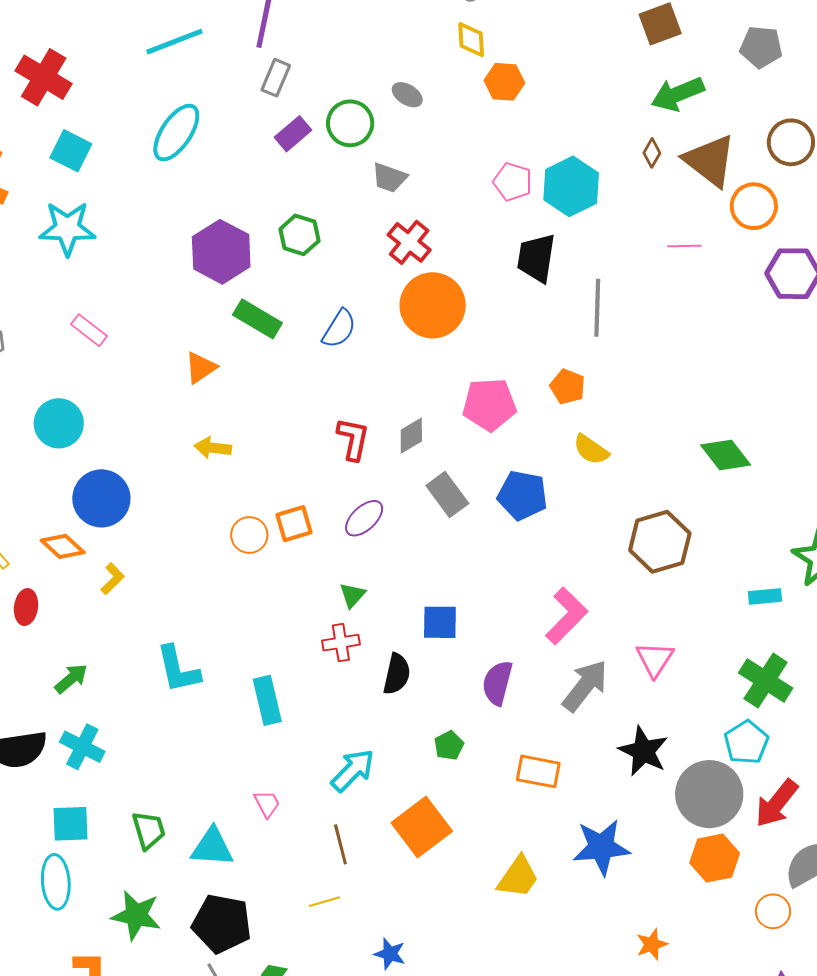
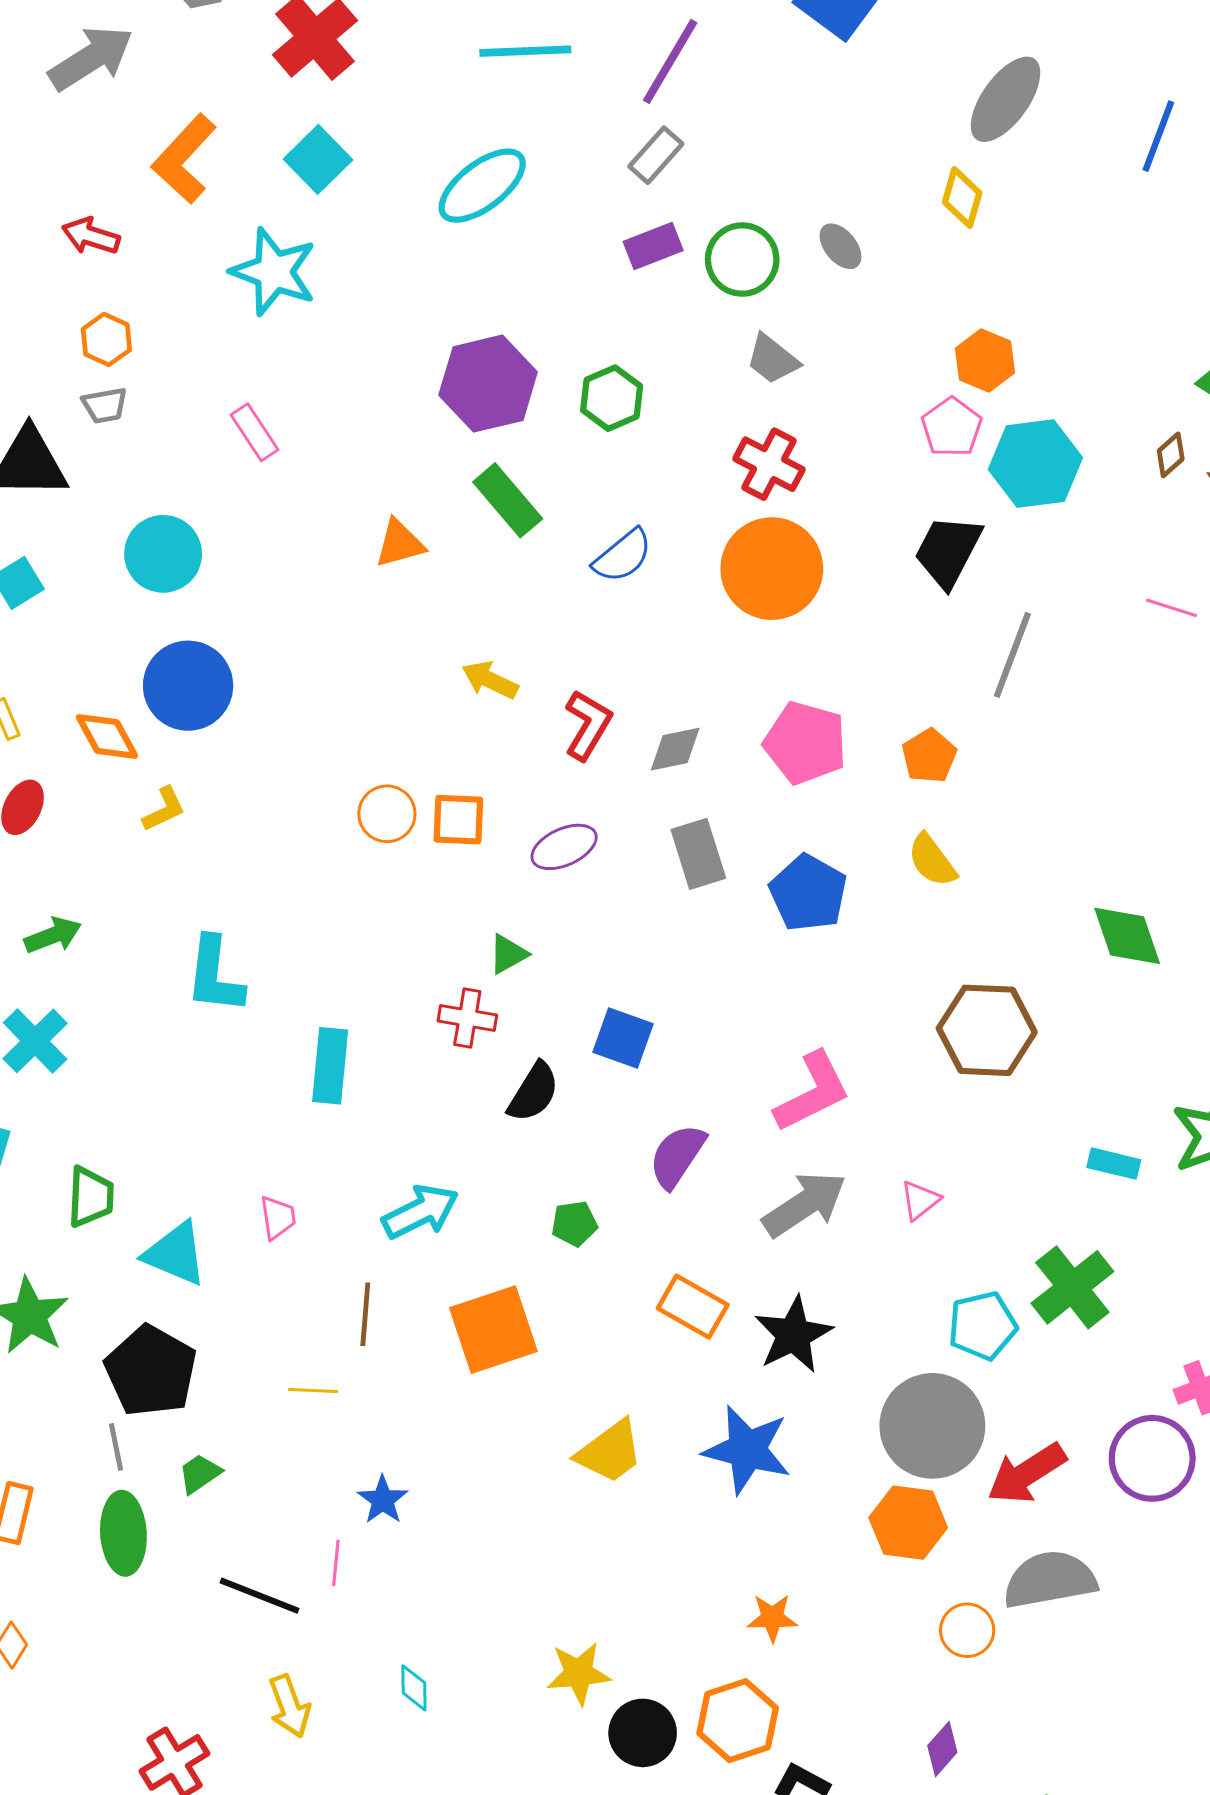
orange hexagon: (504, 82) -> (985, 360), moved
red cross: (409, 242) -> (769, 464), turned -30
yellow arrow: (213, 448) -> (490, 680), moved
pink triangle: (655, 659) -> (920, 1200), size x0.7
cyan pentagon: (746, 742) -> (982, 1326), moved
black star: (643, 751) -> (793, 1335), moved

